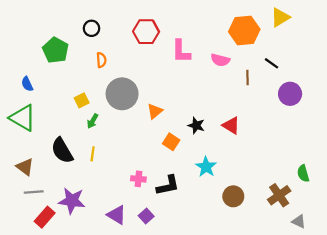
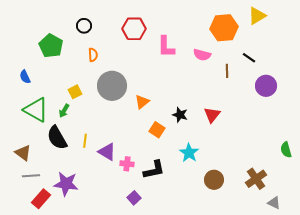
green triangle: (23, 118) -> (36, 110), moved
green arrow: (93, 121) -> (64, 111), moved
red triangle: (231, 125) -> (212, 115), turned 36
green semicircle: (303, 173) -> (286, 150), moved
purple triangle: (117, 215) -> (107, 152), moved

